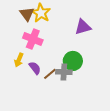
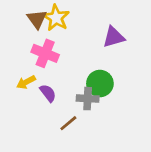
yellow arrow: (19, 60) -> (26, 82), turned 40
brown line: (50, 74) -> (68, 123), moved

